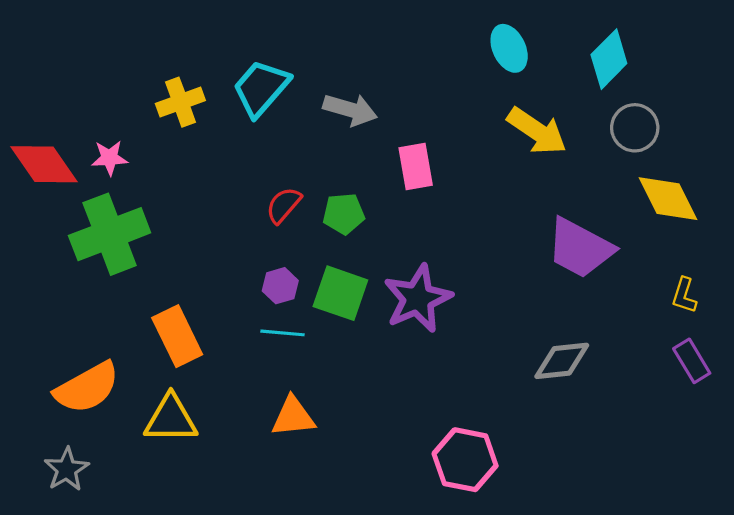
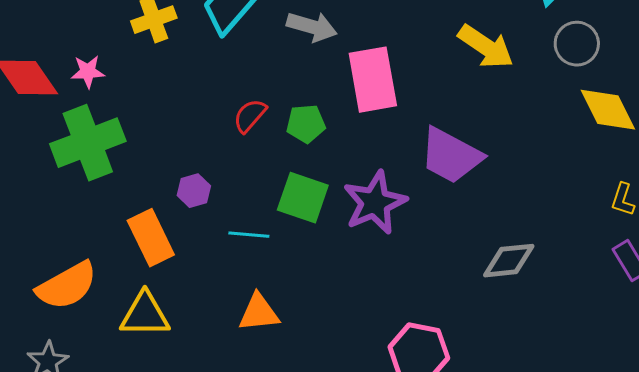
pink rectangle: (416, 166) -> (373, 80), size x1.5
purple trapezoid: (580, 248) -> (451, 156), moved
purple hexagon: (280, 286) -> (194, 191), moved

